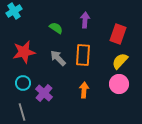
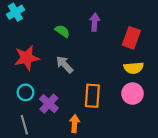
orange rectangle: (83, 55) -> (92, 96), moved
yellow semicircle: (120, 61) -> (134, 68), turned -138
orange arrow: (84, 90) -> (75, 124), moved

